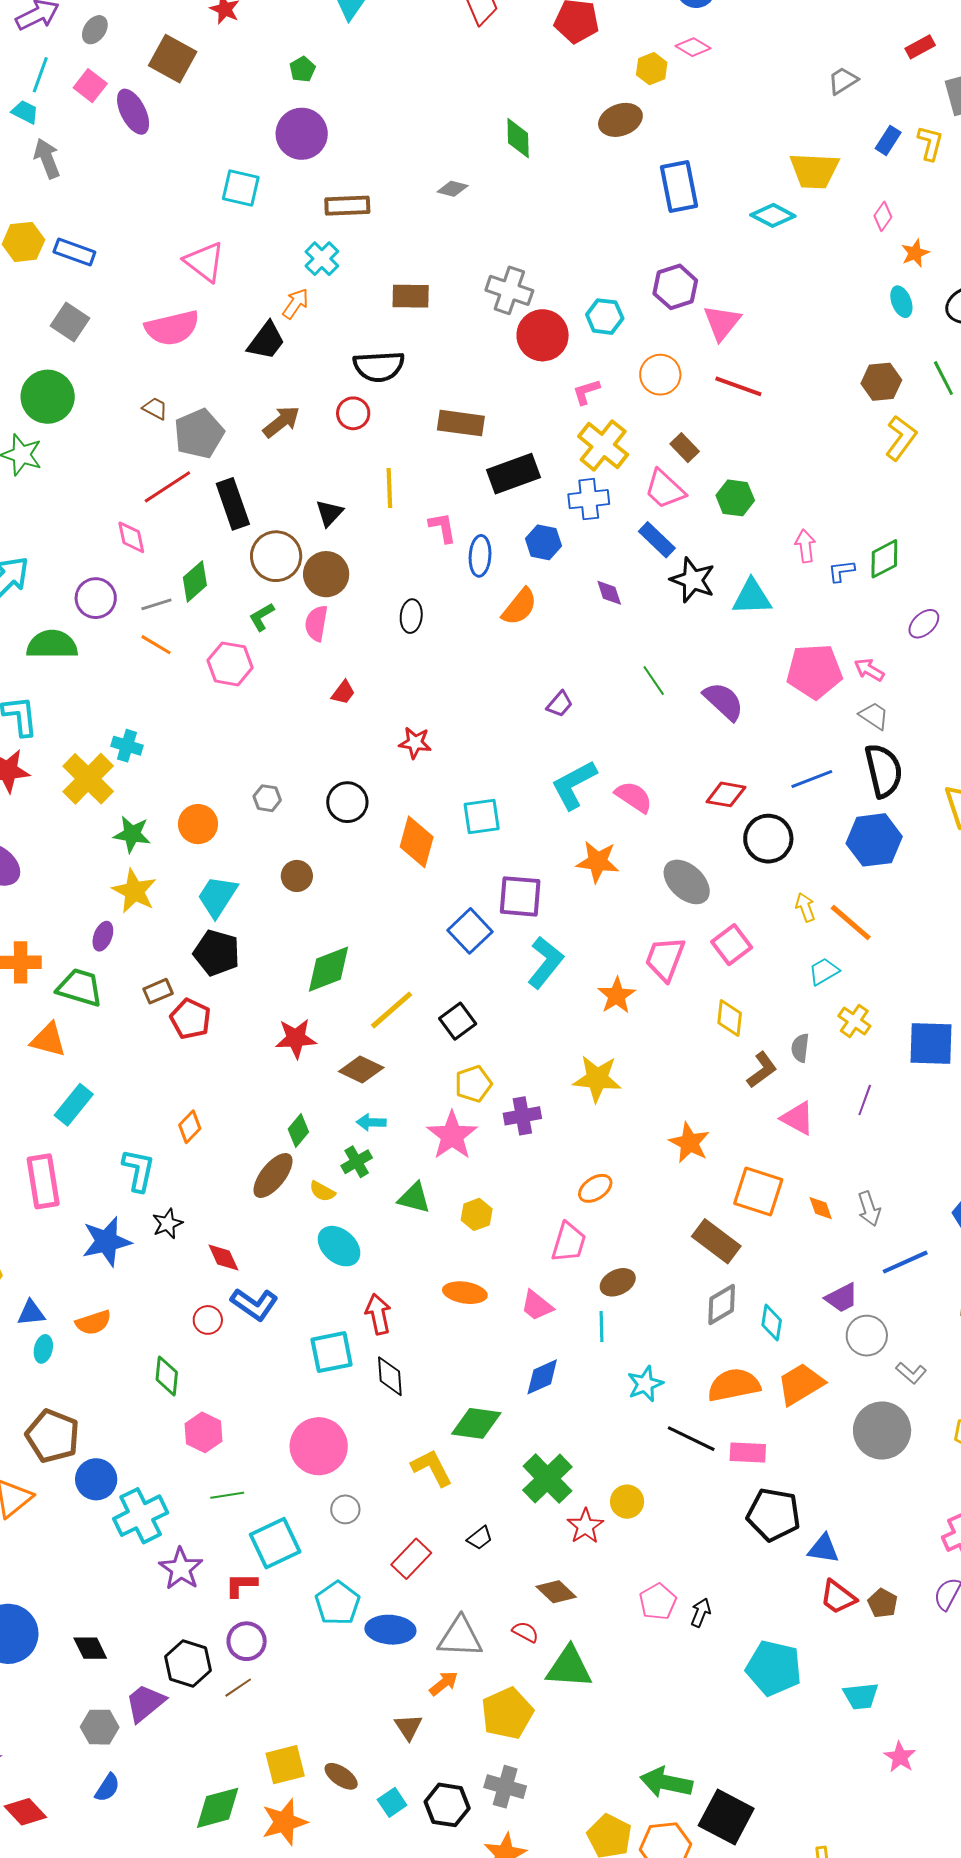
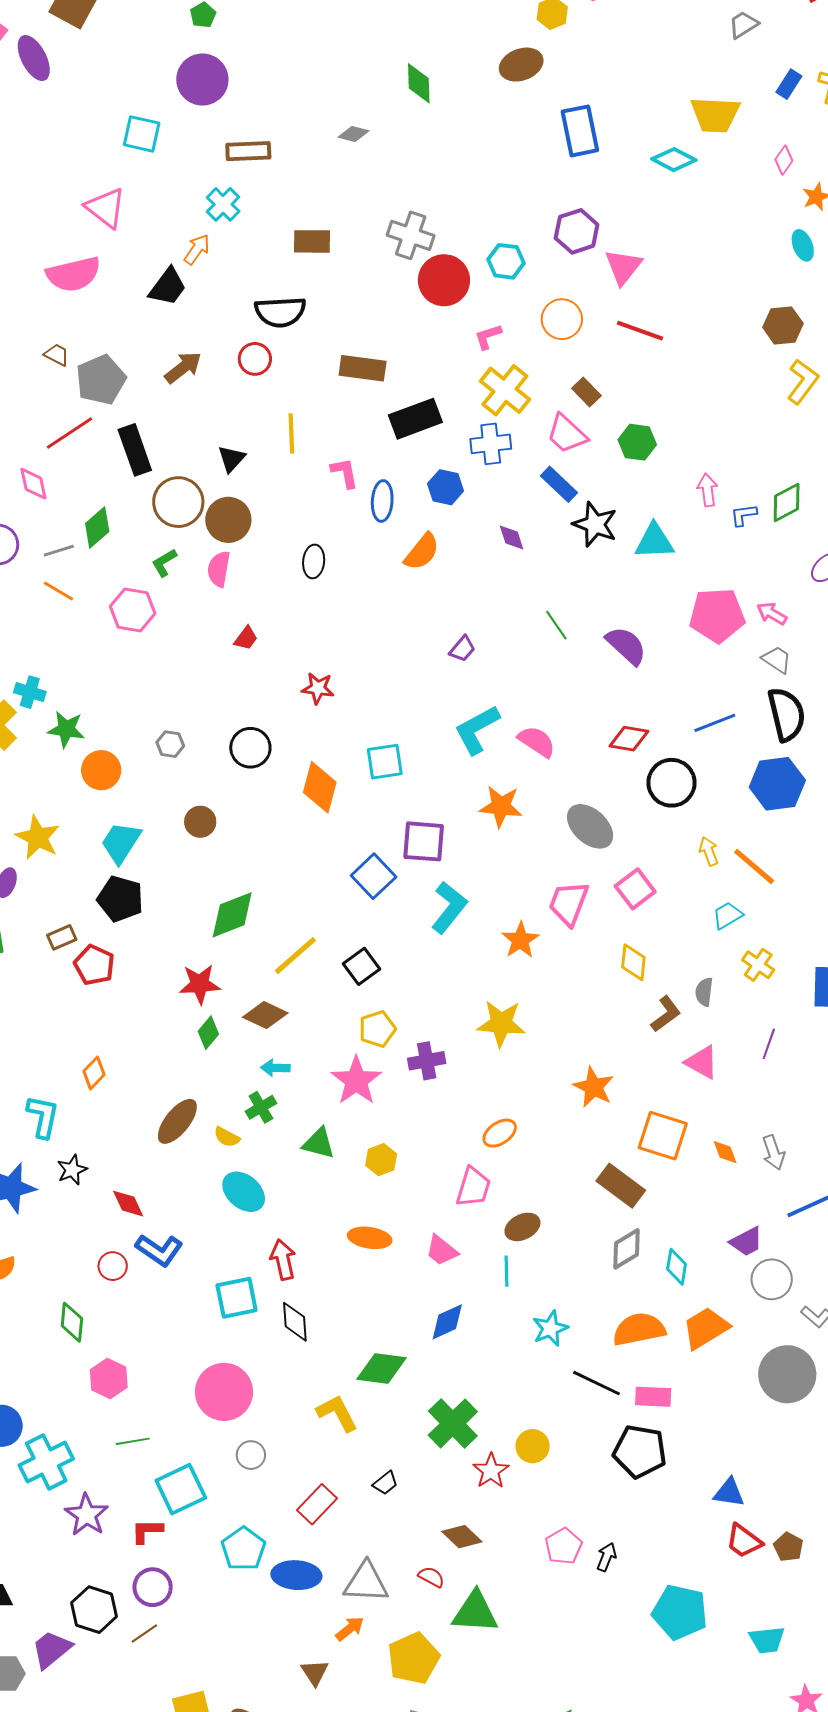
green star: (132, 834) -> (66, 729), moved
green diamond: (298, 1131) -> (208, 1033), moved
black pentagon: (774, 1515) -> (640, 1451), moved

